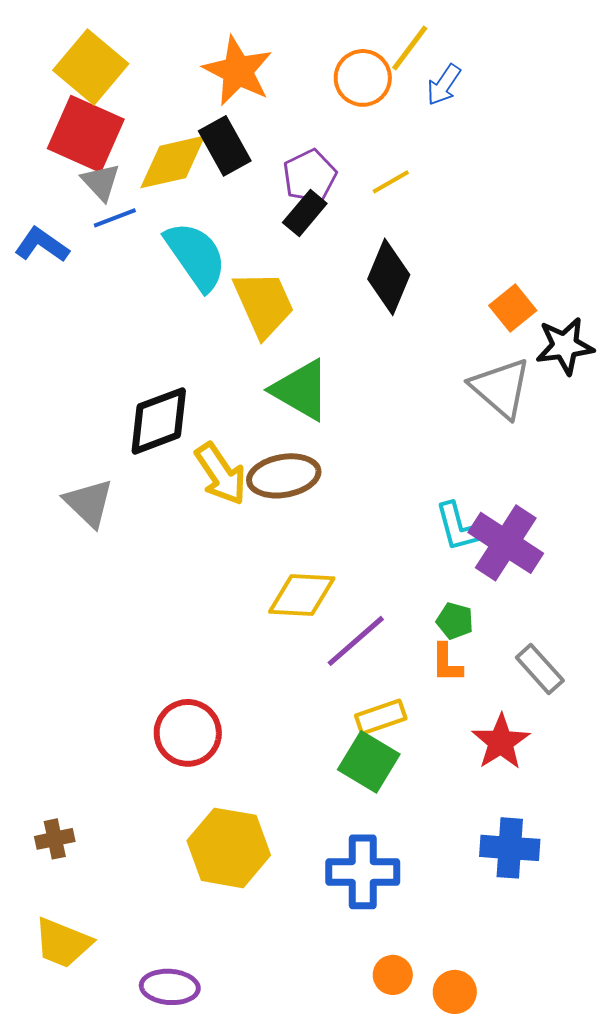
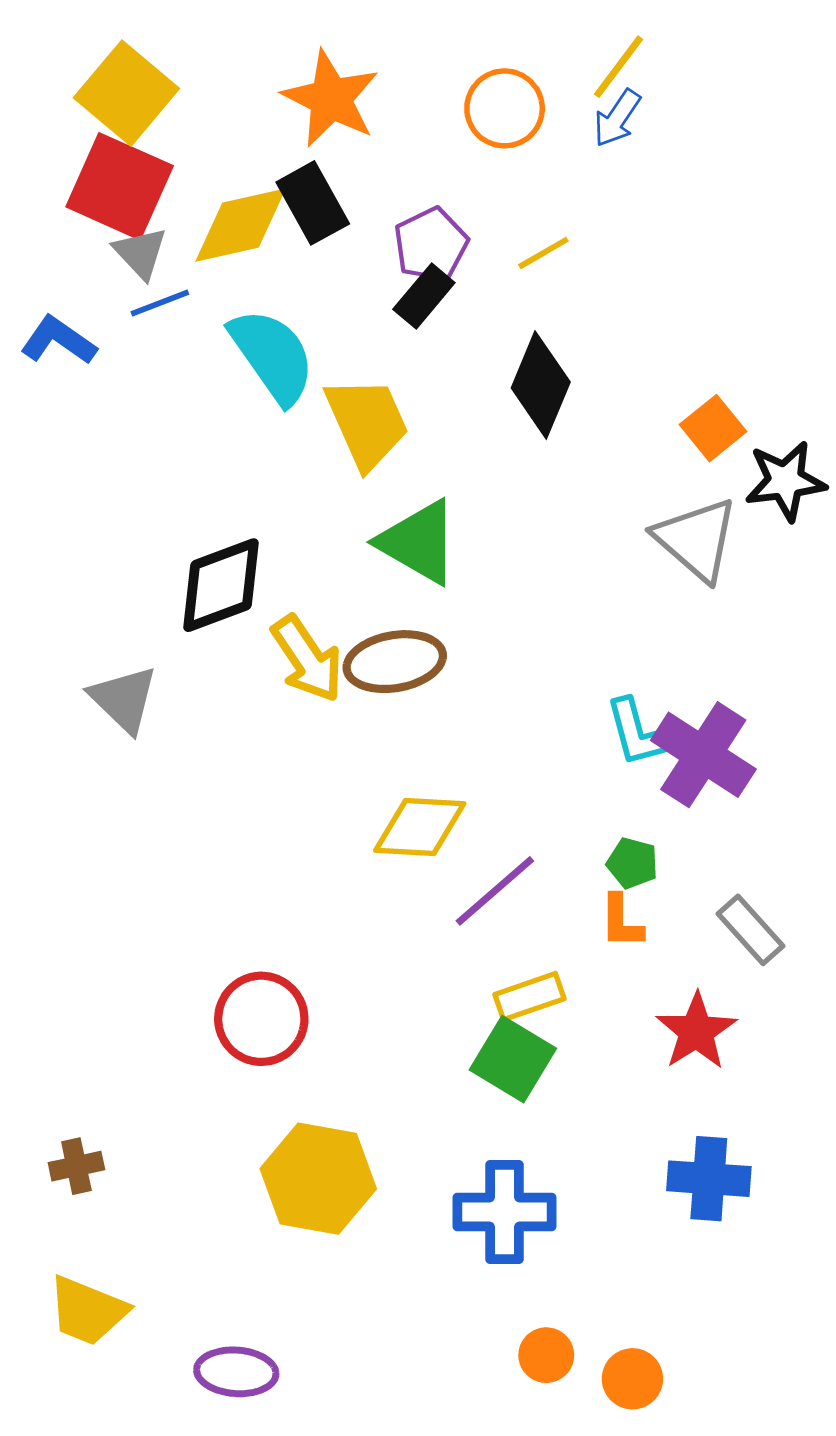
yellow line: (410, 48) -> (619, 67), moved

